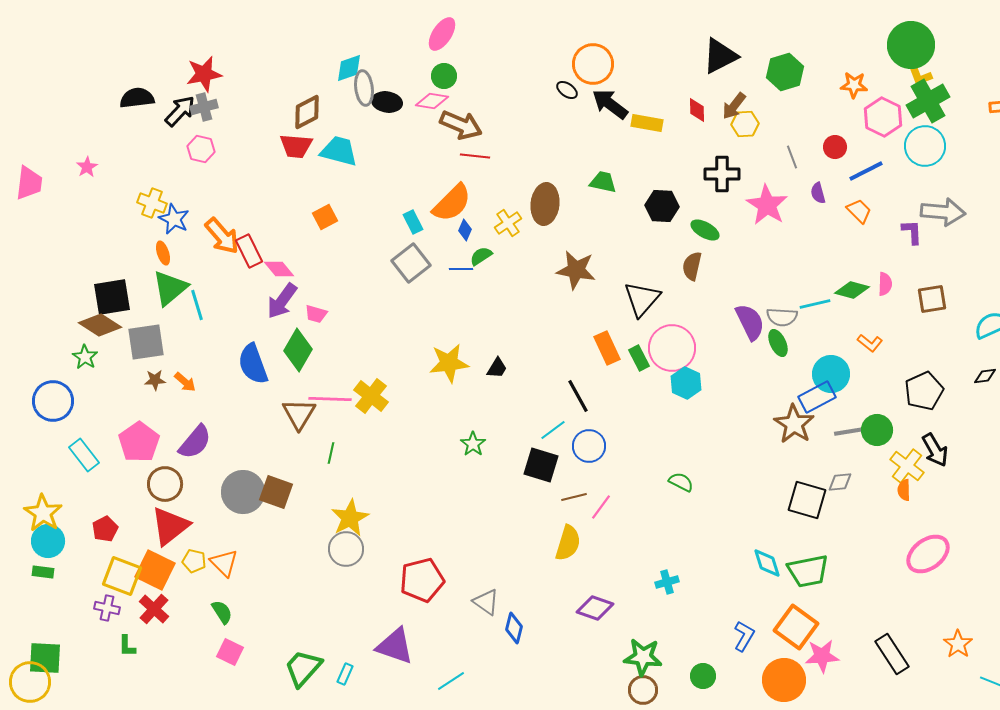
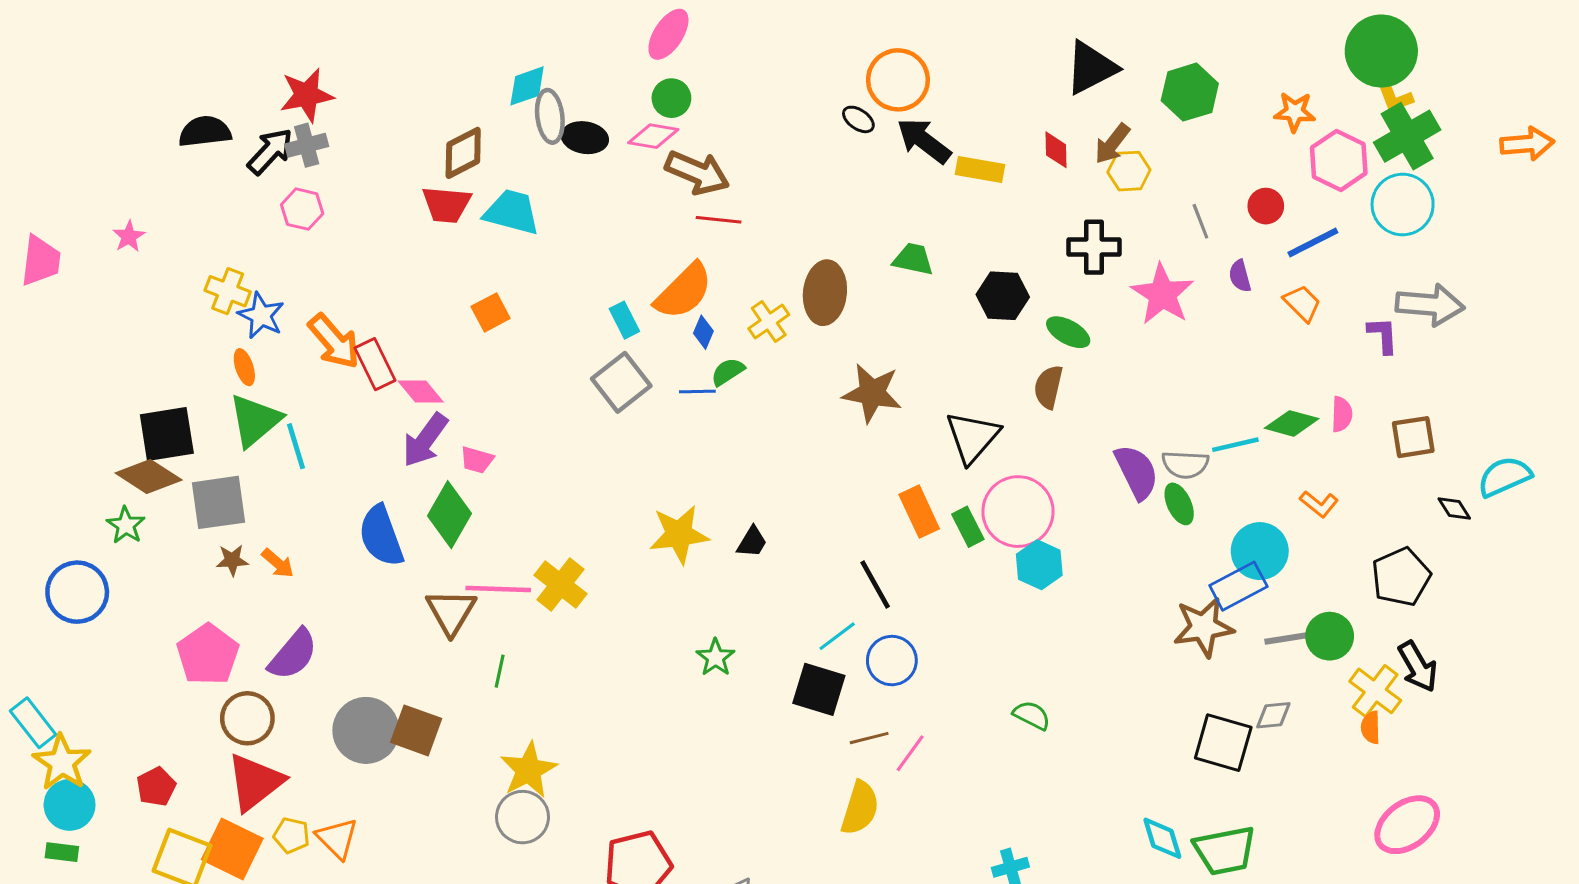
black diamond: (985, 376) -> (1454, 509), moved, turned 65
brown star: (794, 424) -> (1203, 627), turned 30
cyan rectangle: (84, 455) -> (33, 723), moved

